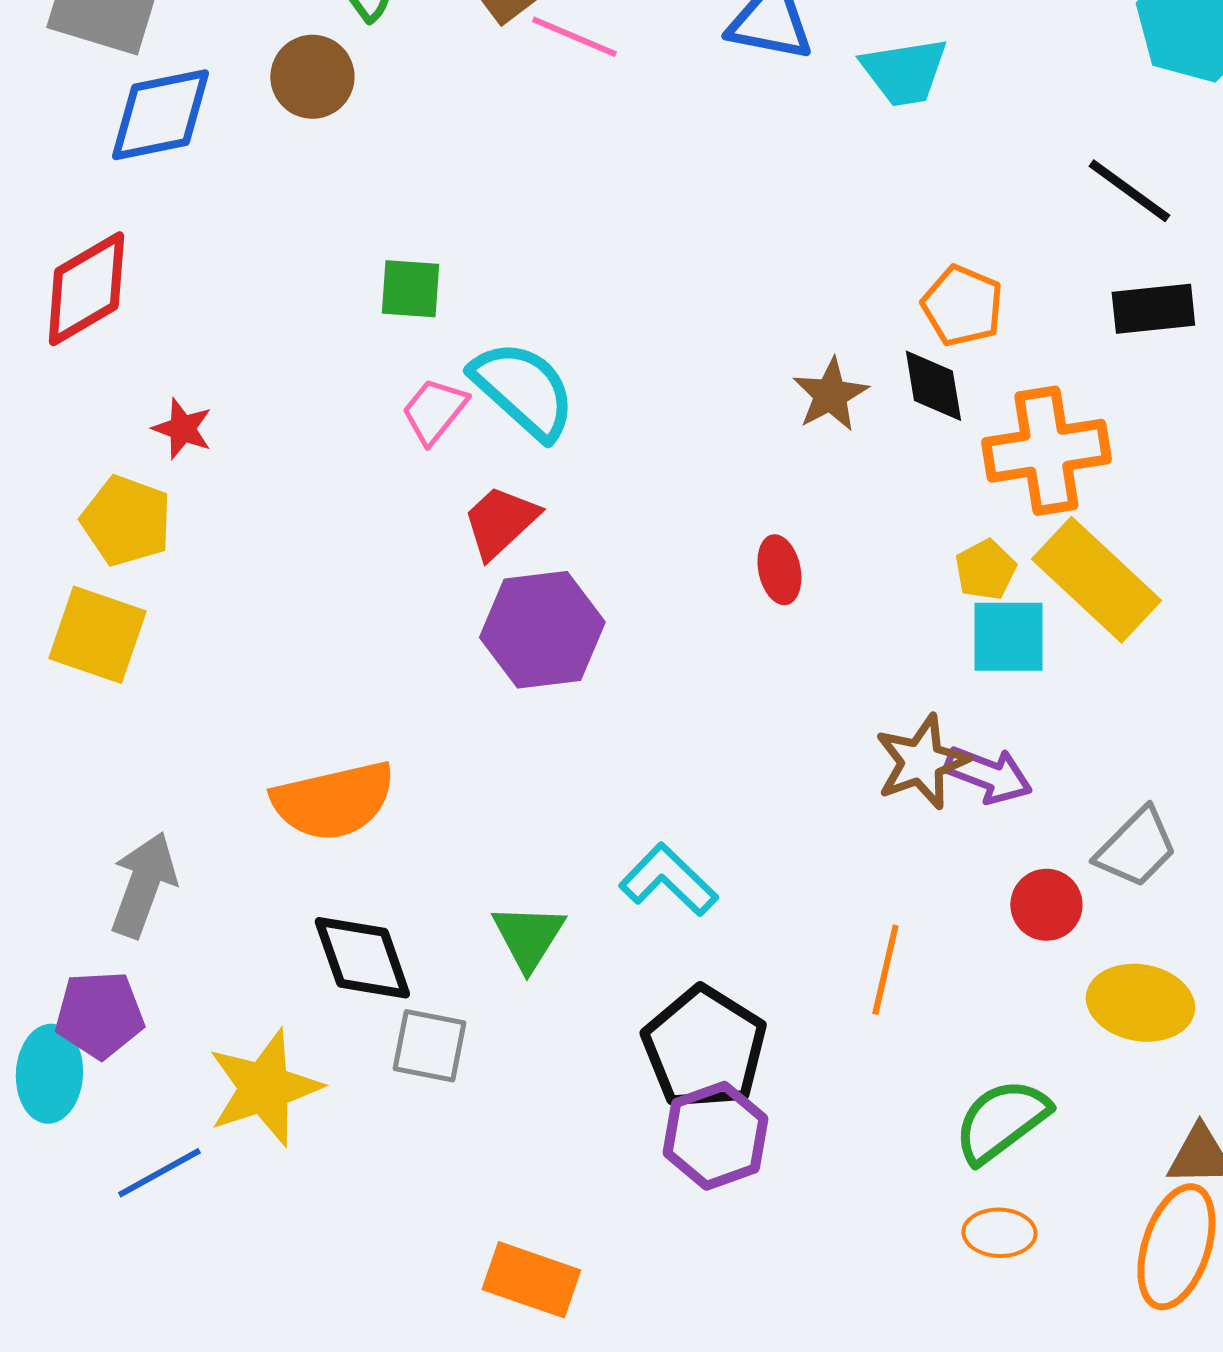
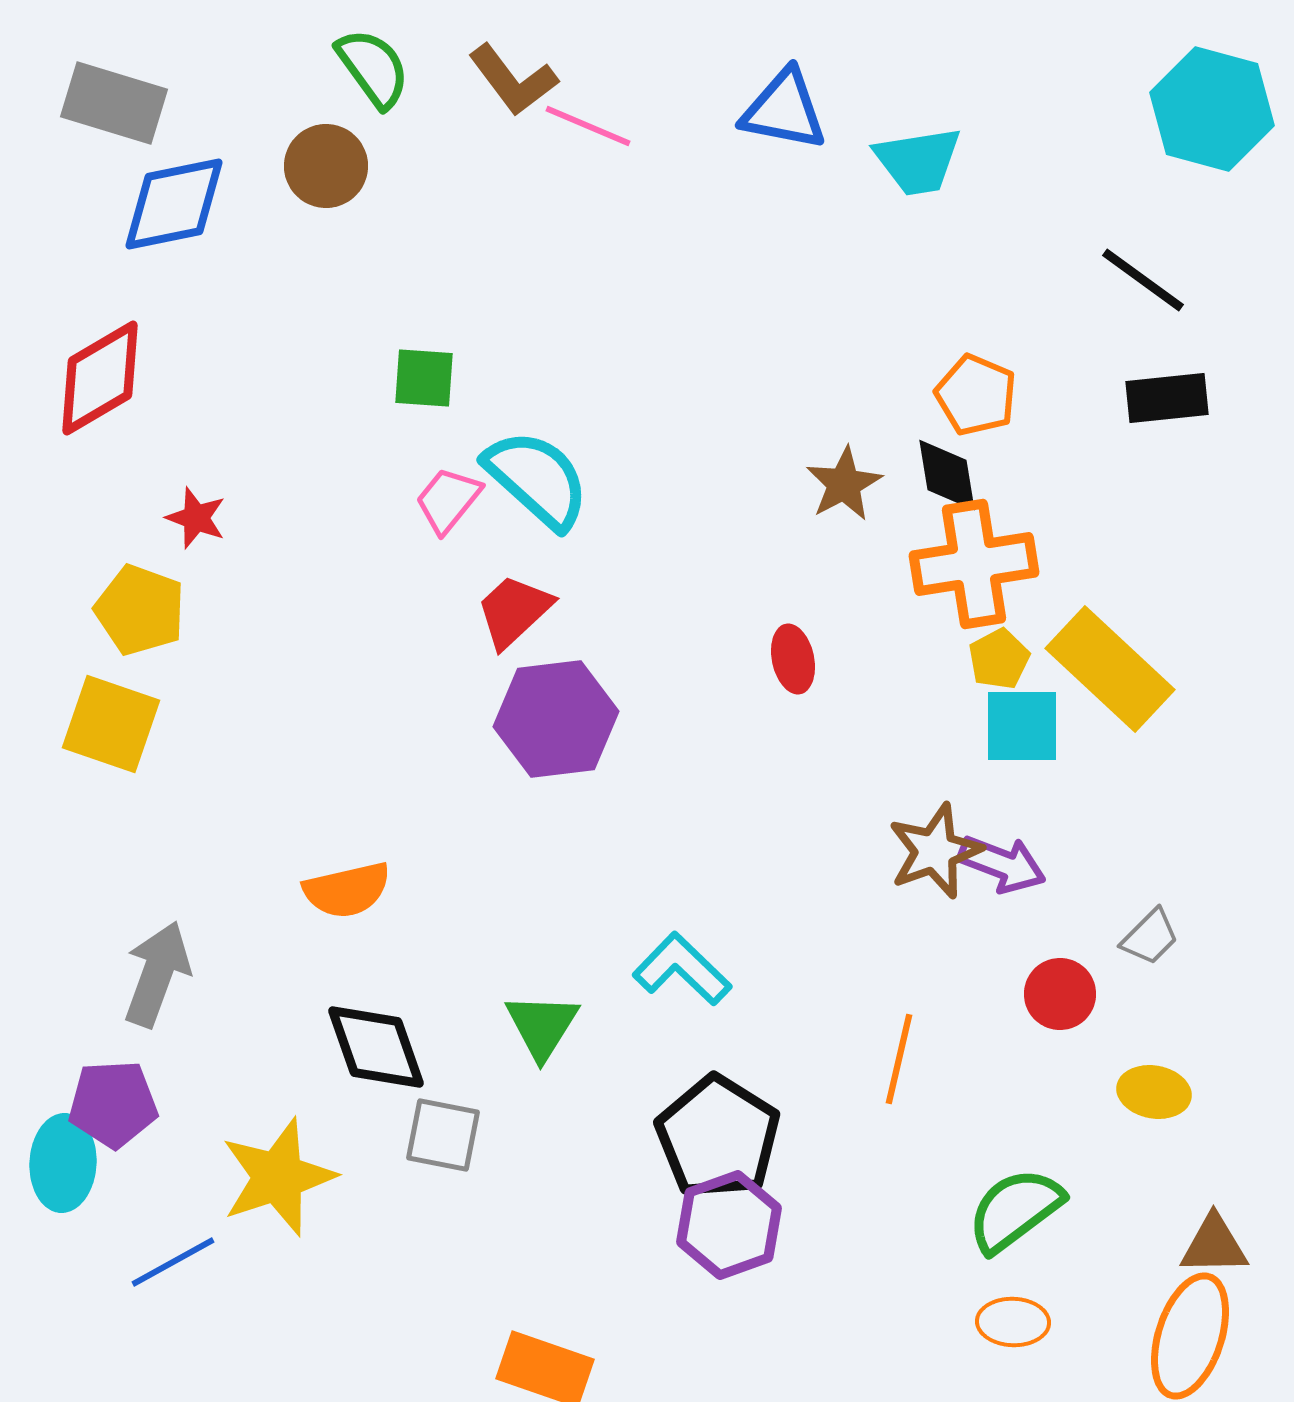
orange cross: (1046, 451) -> (974, 564), moved
orange semicircle: (333, 801) -> (347, 890), size x0.7
gray trapezoid: (1136, 848) -> (1150, 937), size x0.7
yellow ellipse: (1140, 1003) -> (1154, 1092), size x0.7

